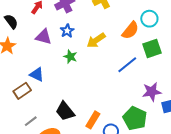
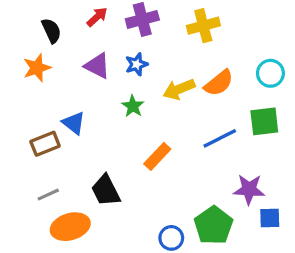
orange semicircle: (130, 30) -> (219, 83), moved
orange rectangle: (93, 120) -> (157, 156), moved

